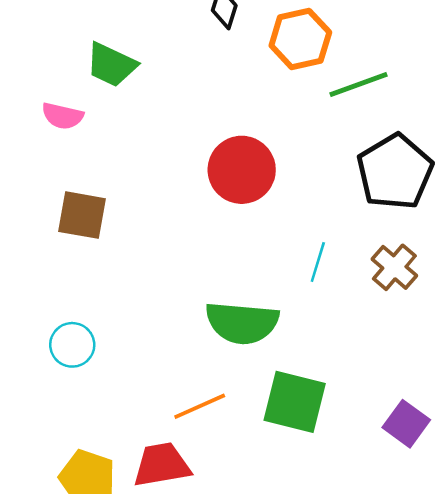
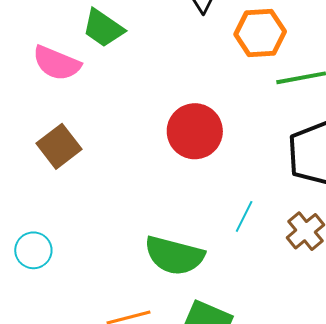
pink semicircle: (62, 116) -> (57, 63), size x1.4
brown square: (82, 215) -> (59, 146), turned 33

